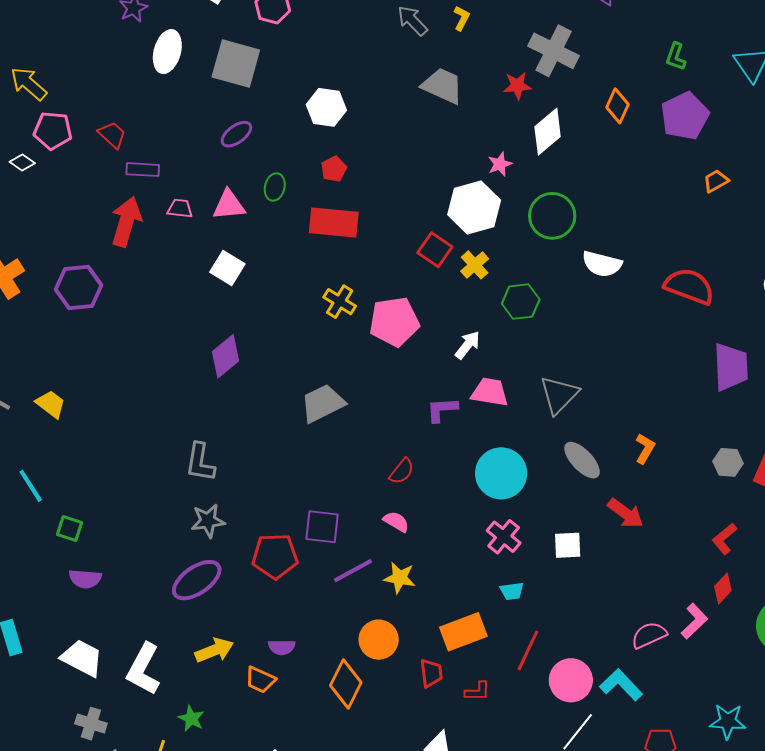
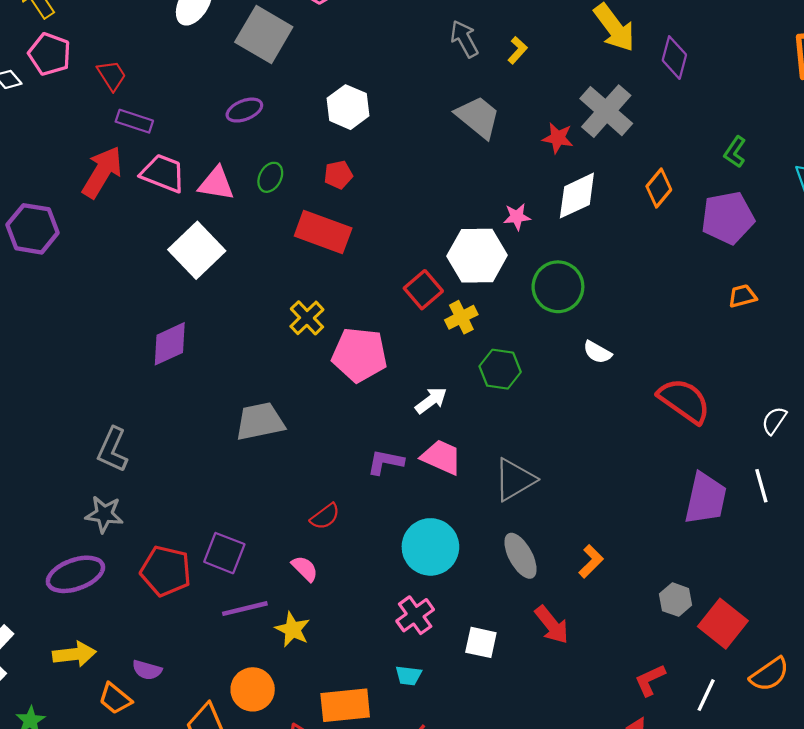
pink trapezoid: (180, 208) -> (163, 173), size x1.6
white semicircle: (602, 264) -> (597, 352), size x0.7
white square: (227, 268) -> (197, 250), size x1.4

